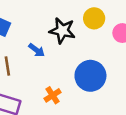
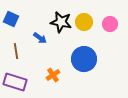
yellow circle: (94, 18) -> (84, 22), moved

